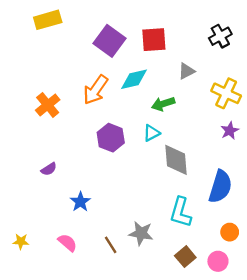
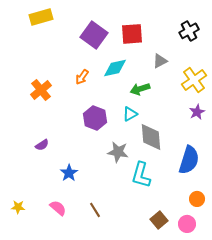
orange arrow: (96, 90) -> (82, 77), size x0.6
yellow cross: (226, 93) -> (194, 80), turned 30
cyan L-shape: (181, 212) -> (141, 175), moved
gray star: (141, 233) -> (118, 152), moved

